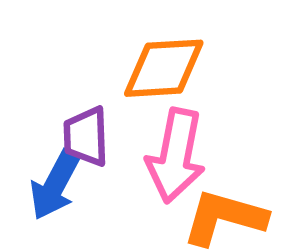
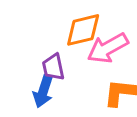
pink arrow: (176, 156) -> (108, 48), moved, turned 60

